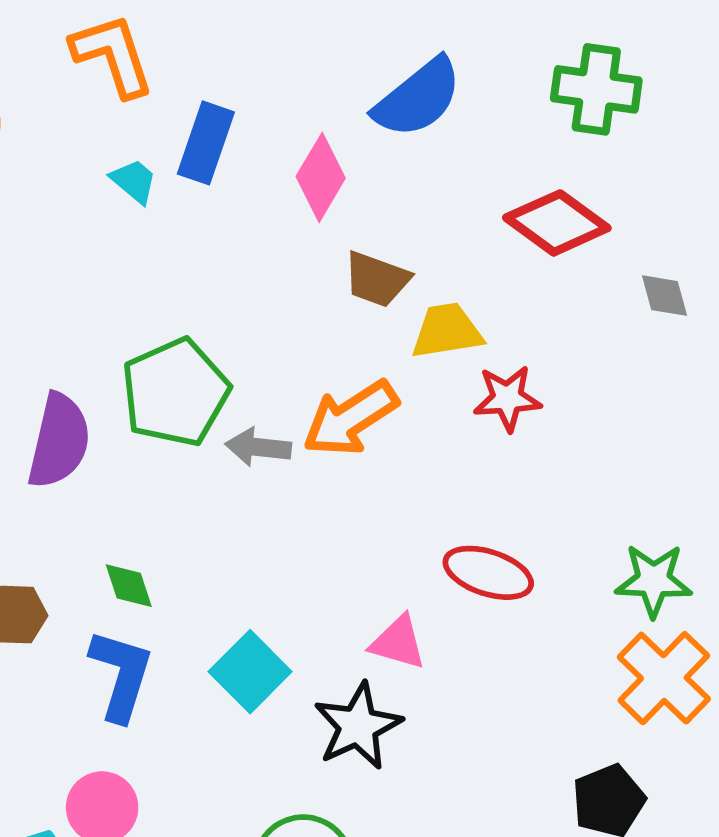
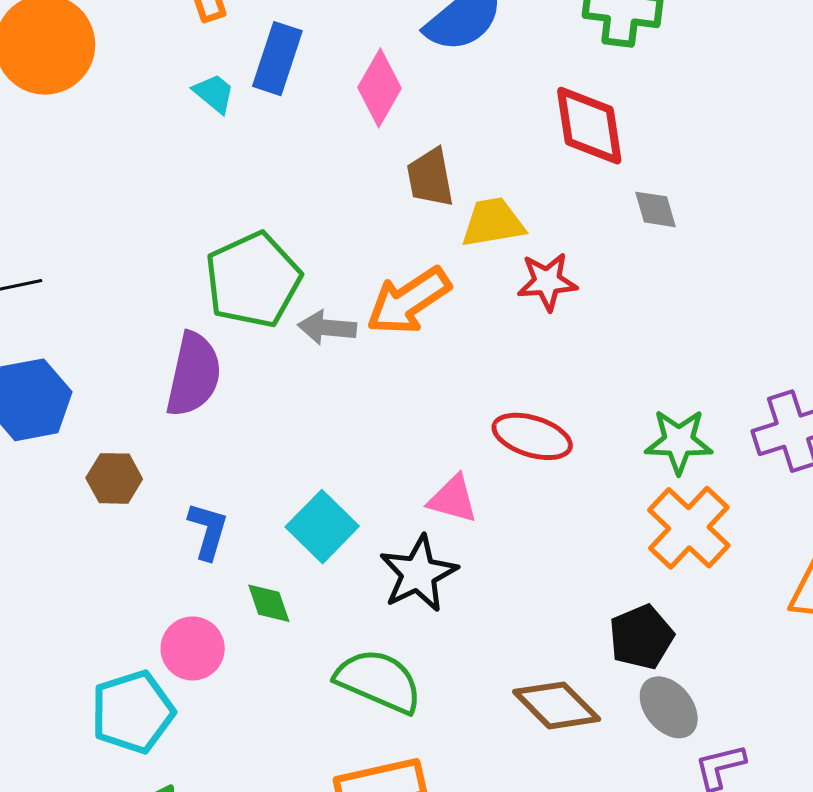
red diamond: (557, 223) -> (589, 126), turned 46
brown trapezoid: (377, 279) -> (430, 178), turned 60
gray diamond: (664, 296) -> (656, 209), moved
purple semicircle: (59, 441) -> (194, 374), moved
green diamond: (129, 586) -> (269, 603), moved
blue L-shape: (121, 675) -> (208, 531), size x0.7

